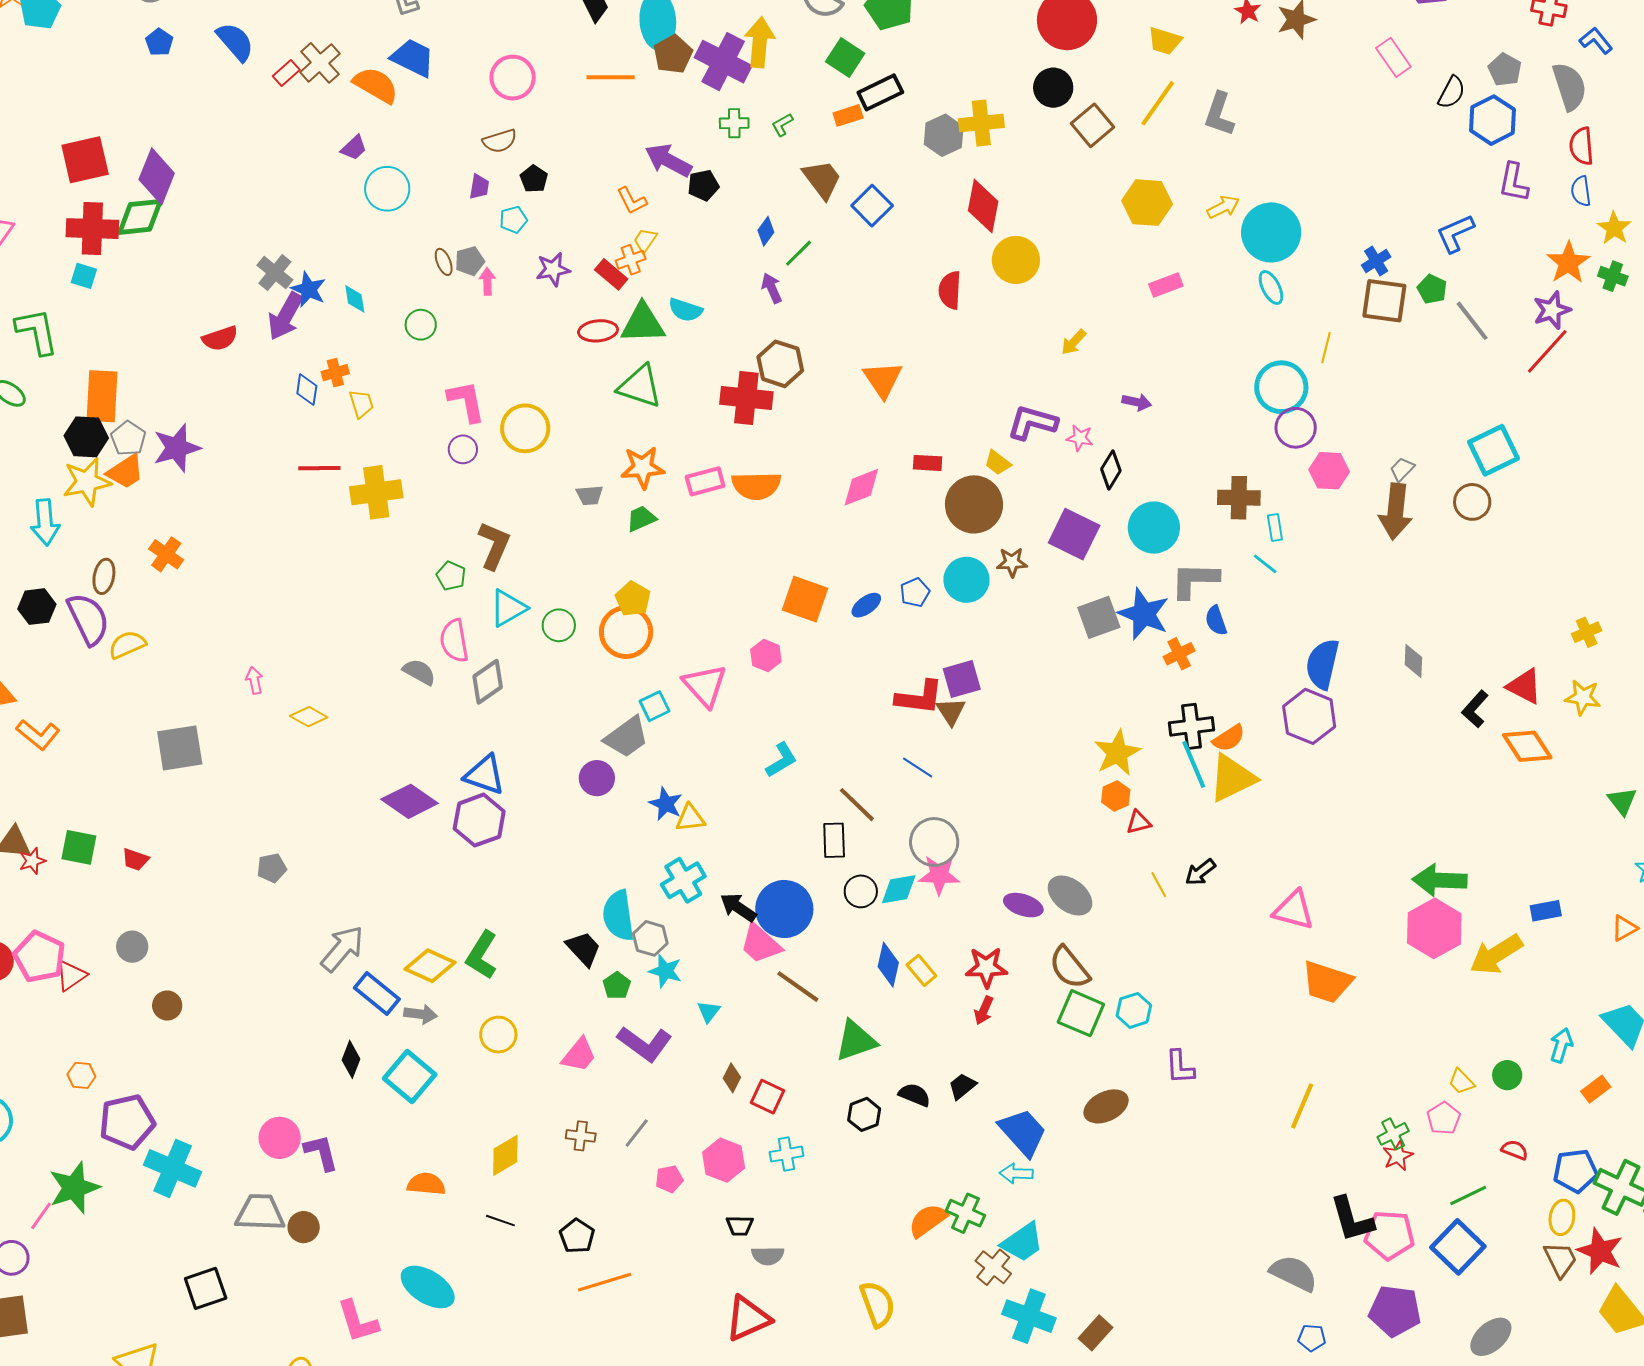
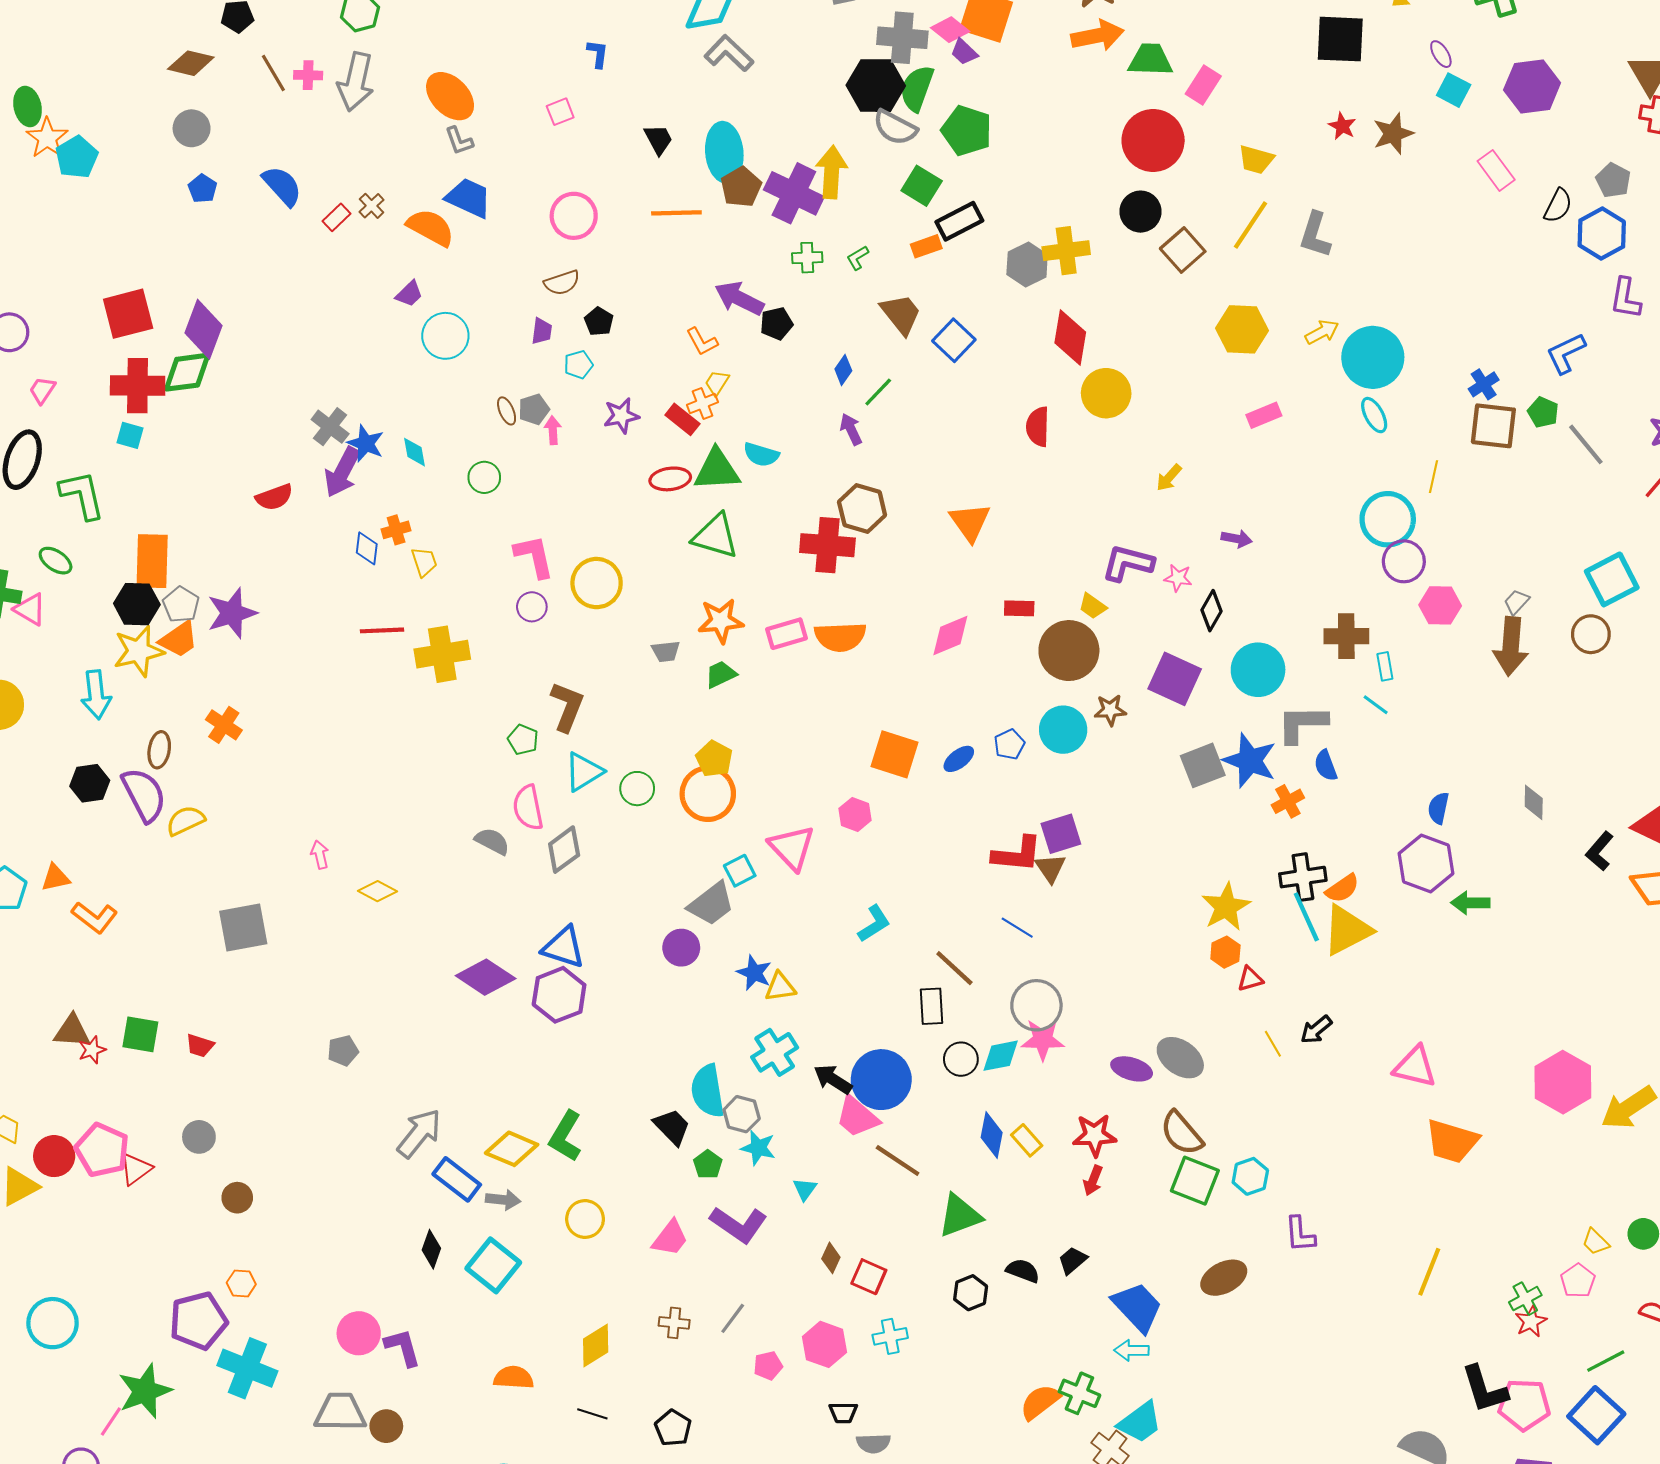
brown cross: (320, 63) -> (372, 206), size x0.6
blue semicircle: (1322, 664) -> (1438, 808), size x0.6
green arrow: (1440, 880) -> (1470, 903), moved, size x0.7
orange hexagon: (81, 1075) -> (241, 1284), moved

